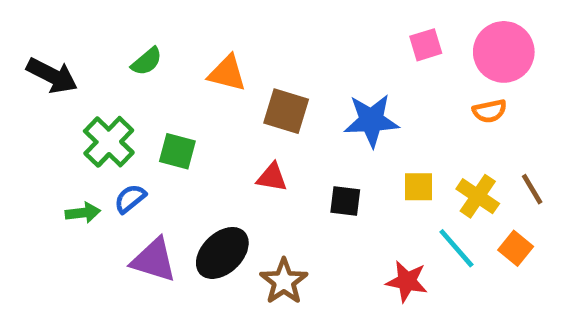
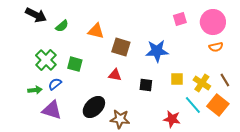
black arrow: (52, 76) -> (36, 15), moved
orange semicircle: (490, 111) -> (216, 47), moved
orange square: (516, 248) -> (218, 105), size x1.5
purple triangle: (154, 260) -> (52, 110), moved
brown star: (284, 281) -> (120, 119), turned -30

